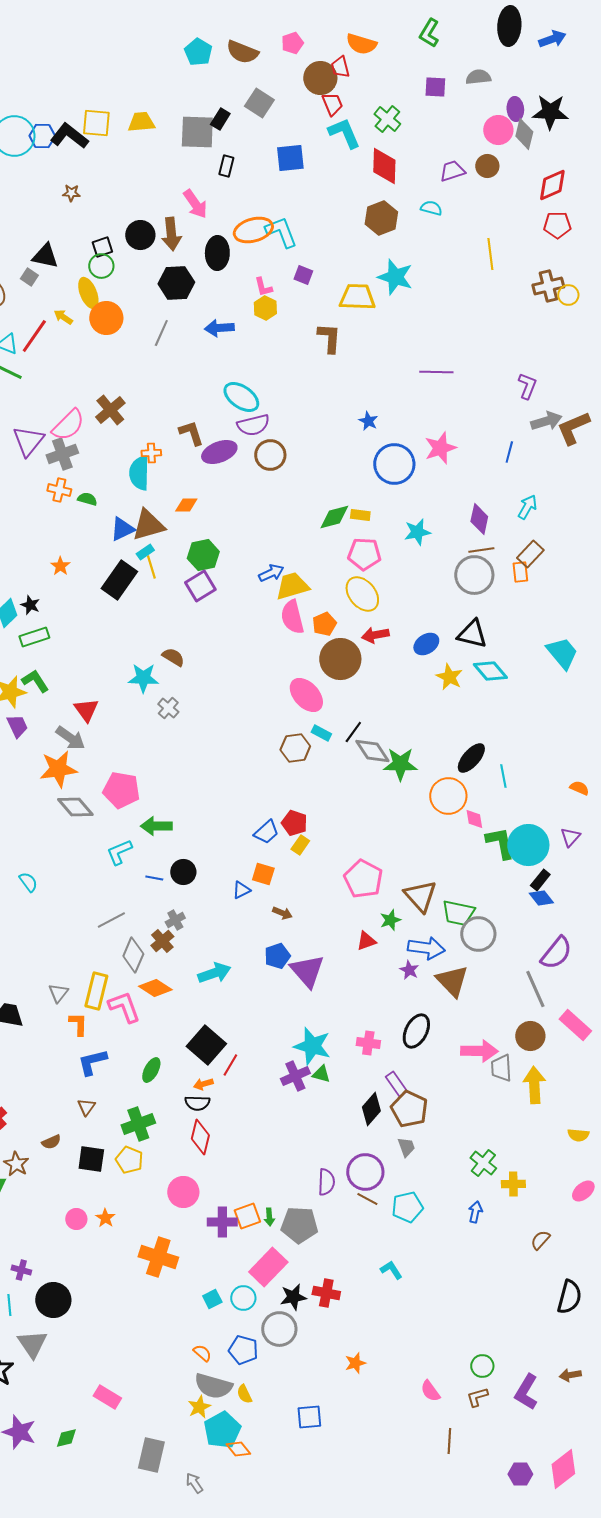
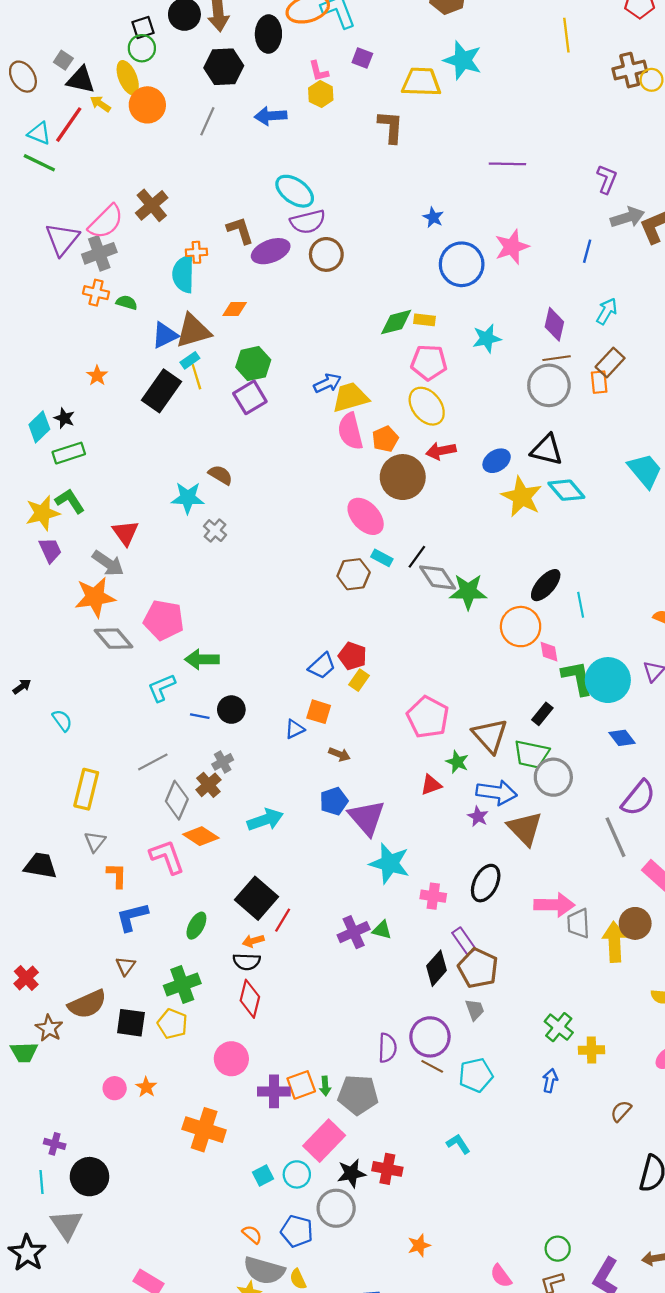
black triangle: (45, 256) -> (81, 80), moved
yellow star: (449, 677) -> (522, 497), size x1.4
black rectangle: (540, 880) -> (542, 714), moved
green star: (390, 920) -> (457, 762), turned -30
yellow rectangle: (96, 991) -> (86, 789), moved
brown circle: (530, 1036) -> (635, 923), moved
cyan star: (312, 1046) -> (390, 863), moved
brown semicircle: (51, 1142) -> (87, 1004), size x1.8

